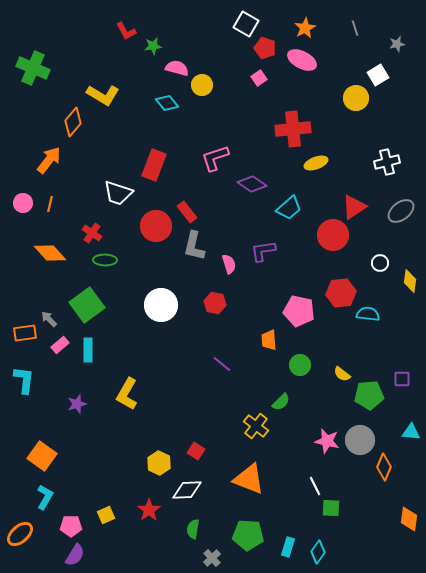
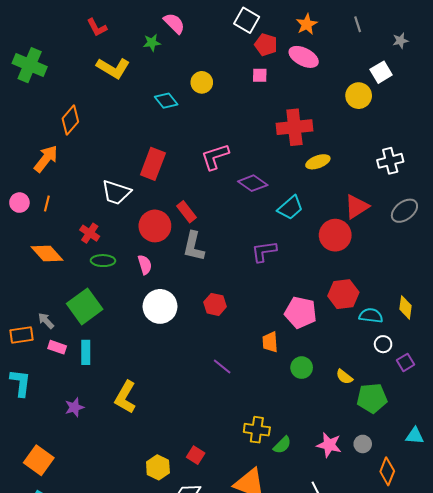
red L-shape: (126, 31) -> (97, 27), moved
pink semicircle: (177, 68) -> (174, 23), moved, turned 30
pink square: (259, 78) -> (260, 75), turned 35
yellow L-shape: (103, 95) -> (113, 68), moved
white circle: (380, 263) -> (383, 344), moved
pink semicircle: (229, 264) -> (145, 265), moved
yellow diamond: (410, 281) -> (405, 307), moved
pink rectangle: (60, 345) -> (57, 347), turned 60
purple square: (402, 379) -> (405, 362), moved, turned -30
green semicircle: (281, 402) -> (282, 445), moved
yellow cross: (256, 426) -> (257, 430), turned -30
gray circle: (360, 440) -> (363, 444), size x0.6

